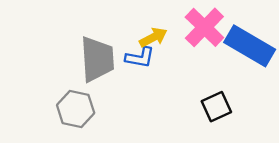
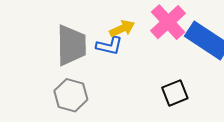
gray hexagon: (76, 109) -> (71, 95), moved

